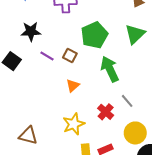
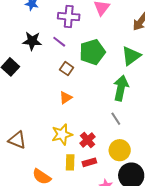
purple line: (47, 56) -> (59, 42), moved
green arrow: (110, 69) -> (121, 88), moved, turned 30
red cross: (106, 112) -> (88, 140), moved

